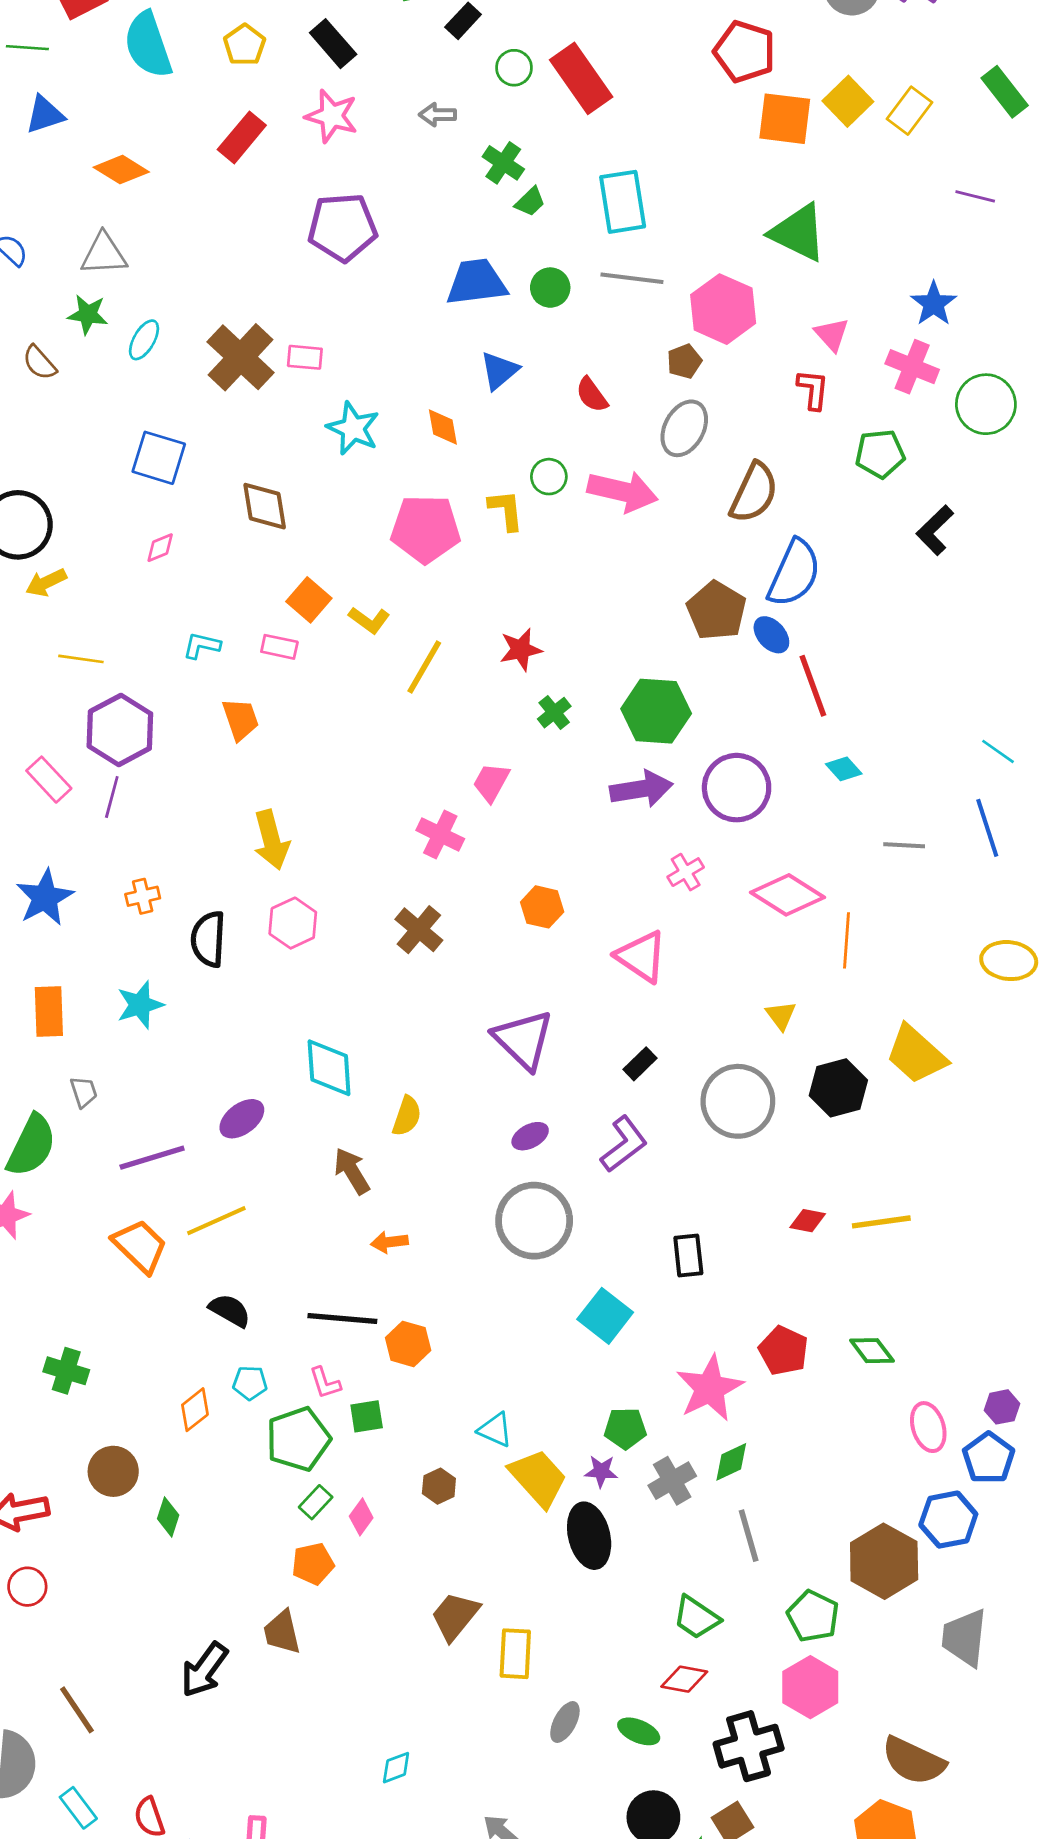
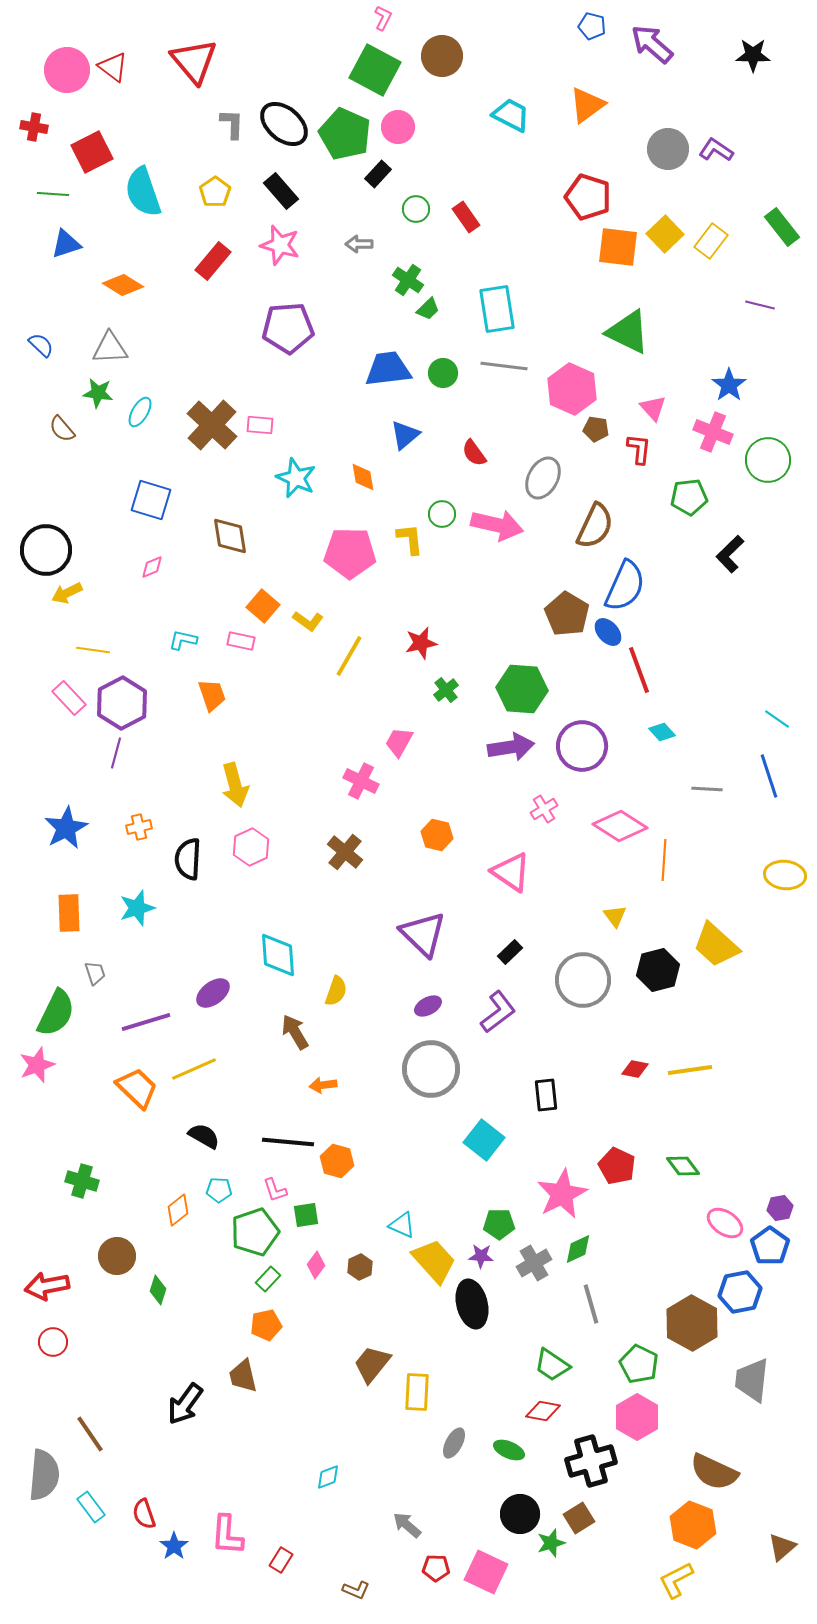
red rectangle: (581, 78) -> (466, 217), size x0.6
brown pentagon: (684, 361) -> (596, 429), moved, turned 30
pink rectangle: (49, 780) -> (69, 698), moved
pink ellipse: (928, 1427) -> (725, 1223), turned -39
pink diamond: (361, 1517) -> (316, 1265), moved

